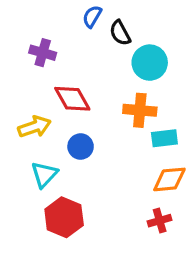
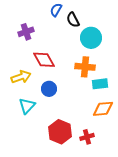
purple cross: (43, 53) -> (26, 32), turned -35
red hexagon: (64, 217) -> (60, 132), moved
red cross: (160, 221) -> (87, 137), moved

